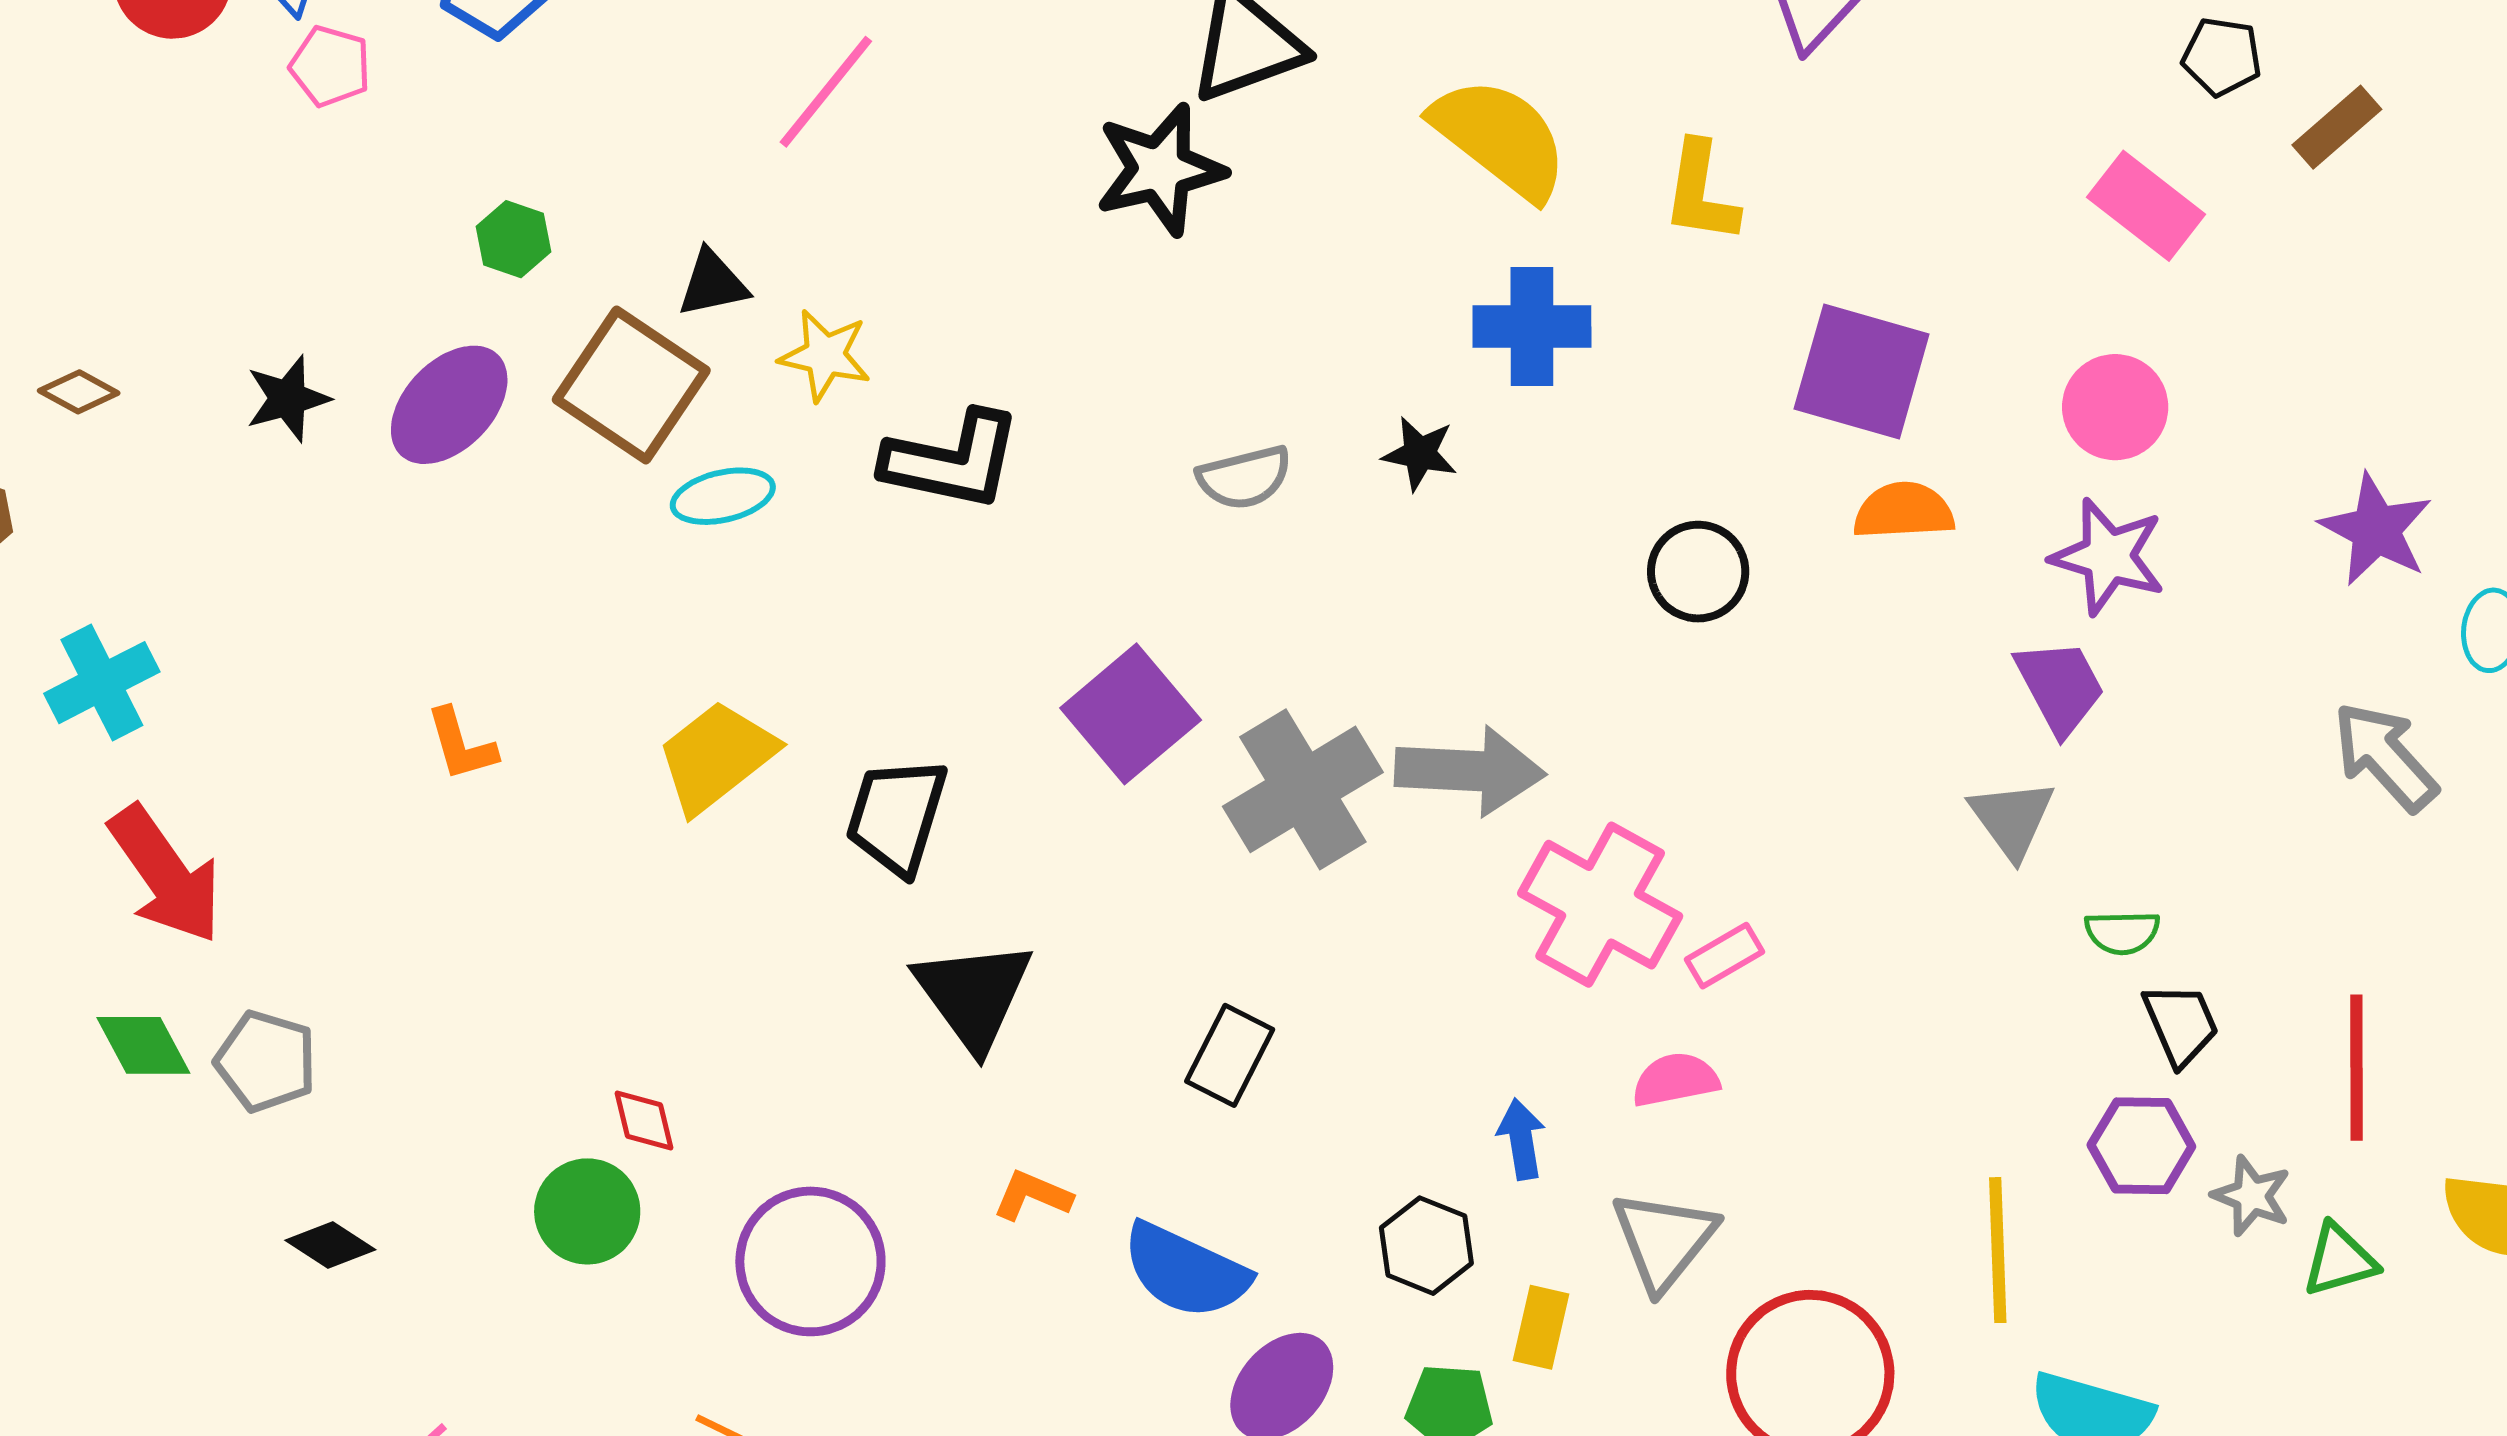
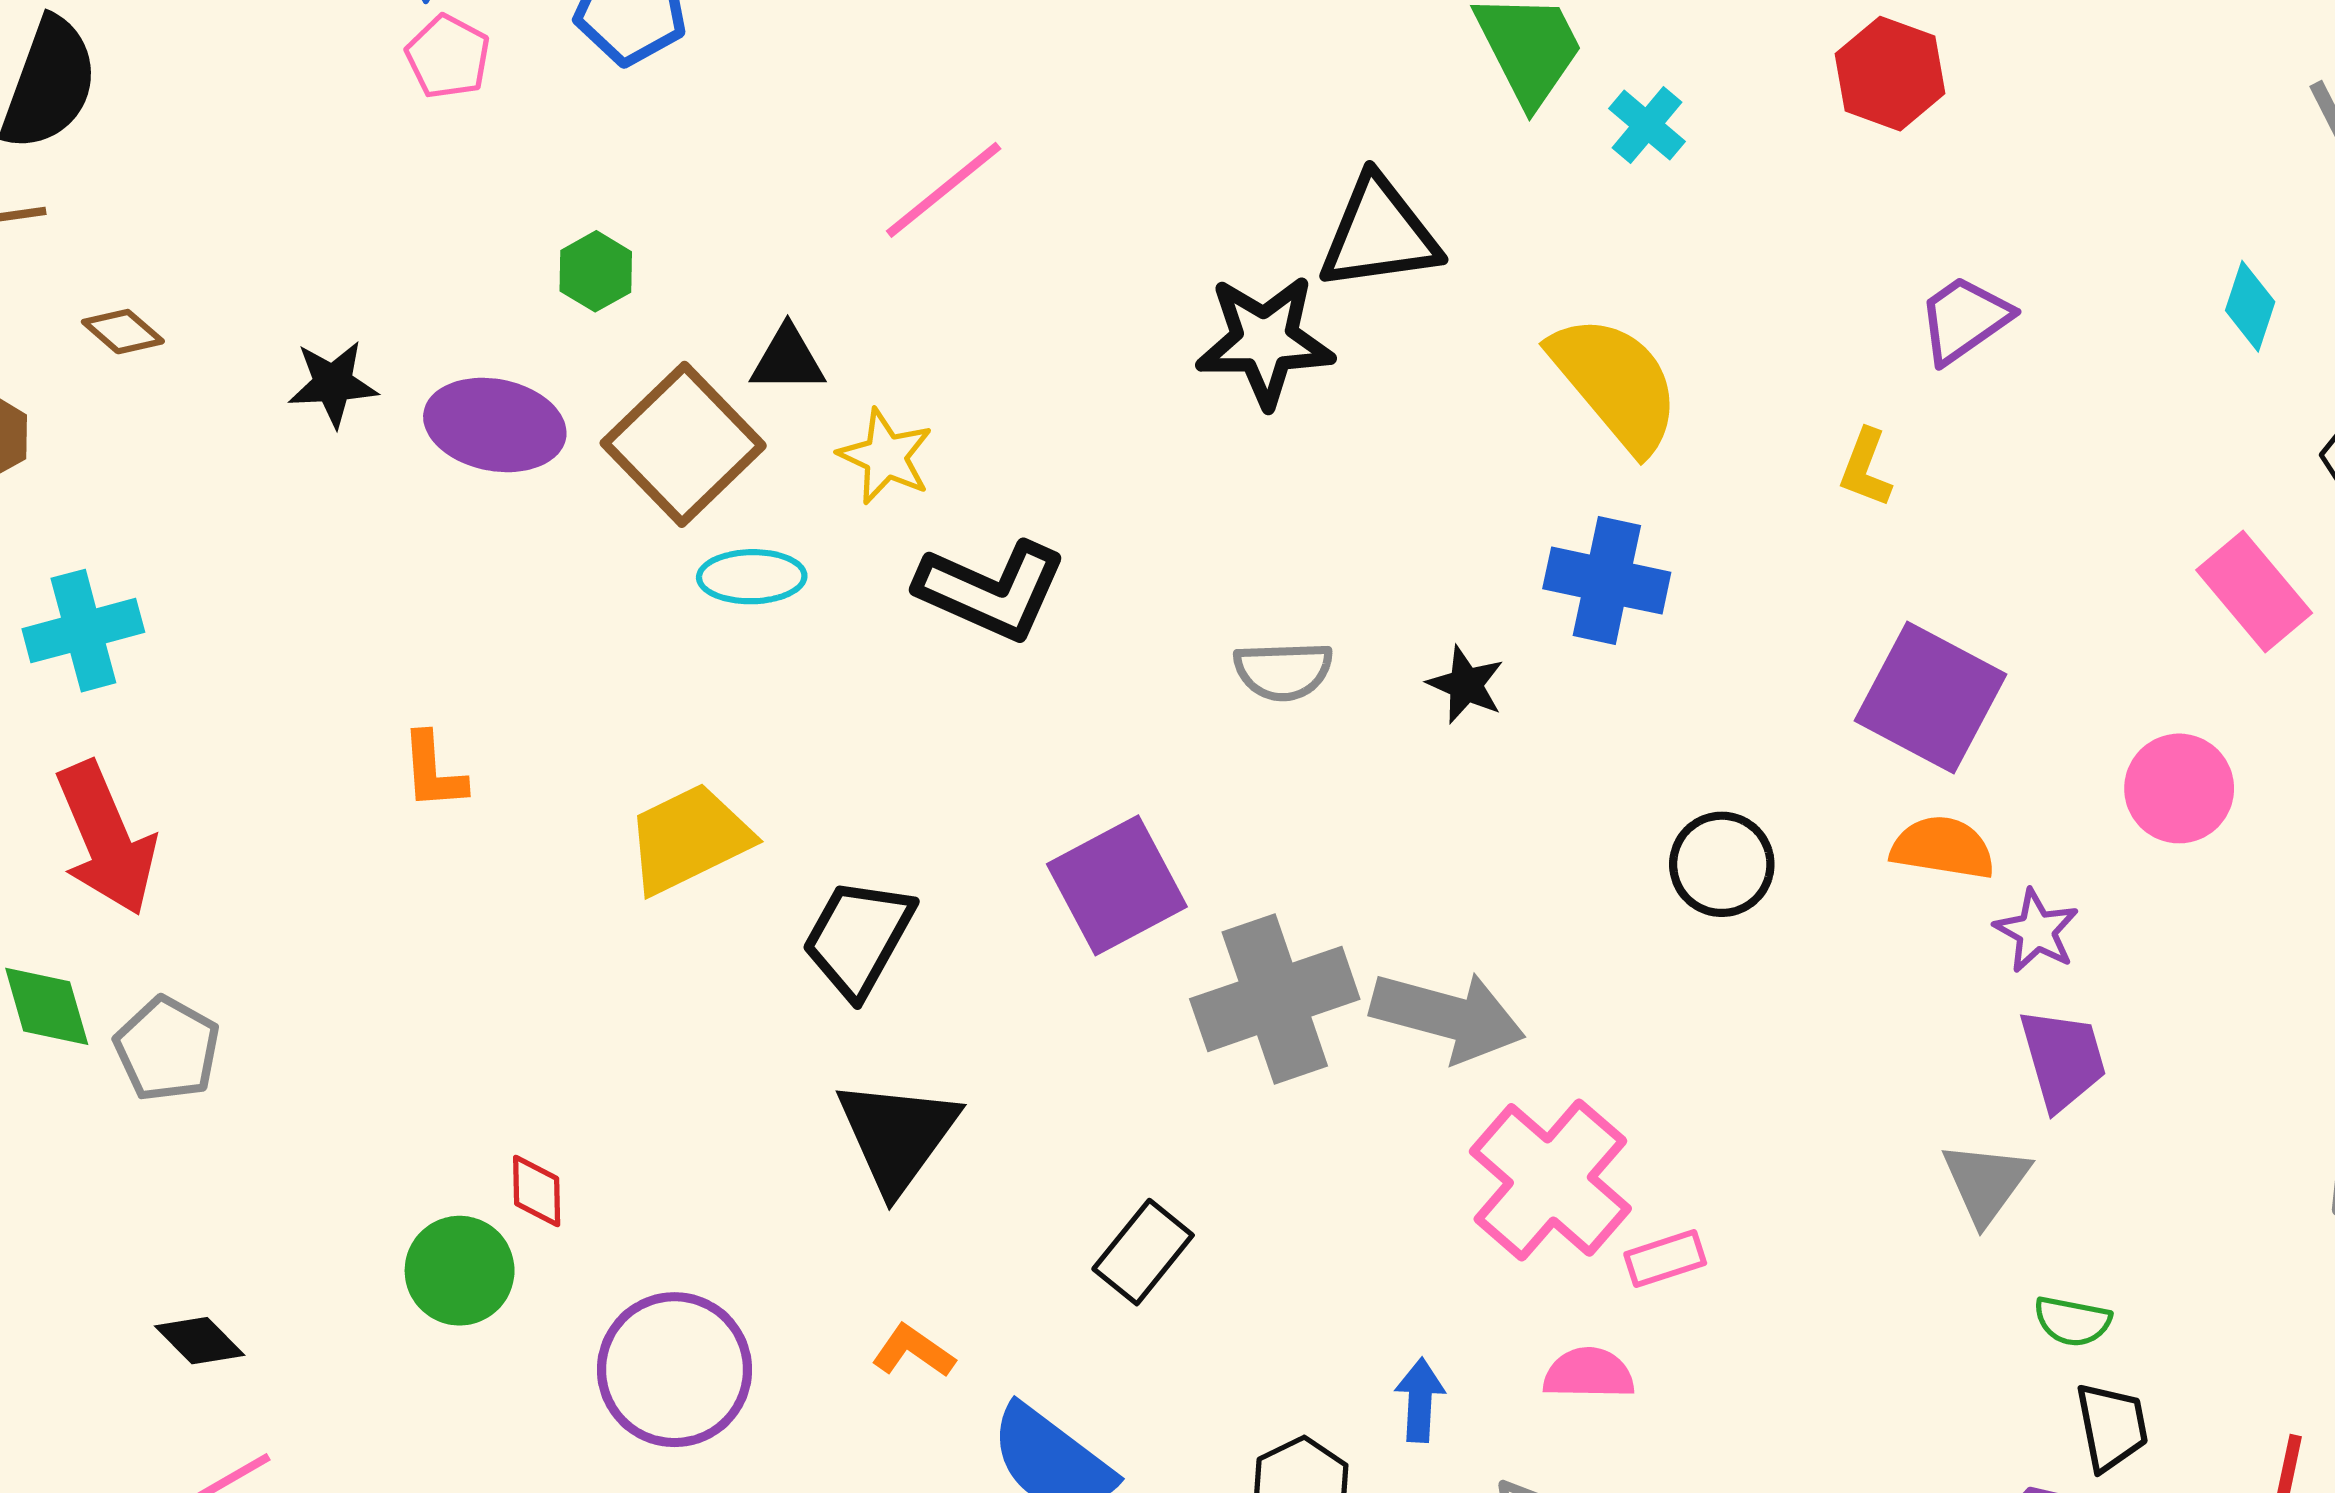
yellow L-shape: (1701, 192) -> (1866, 468), moved, size x0.7
purple ellipse: (449, 405) -> (495, 425), turned 45
purple star: (2108, 557) -> (2036, 931), moved, size x0.7
black diamond: (330, 1245) -> (200, 1341), moved

